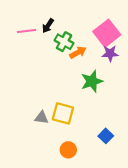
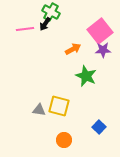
green cross: (64, 42) -> (51, 12), moved
green star: (92, 81) -> (86, 76), turned -30

